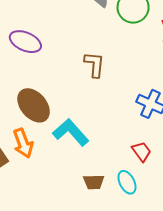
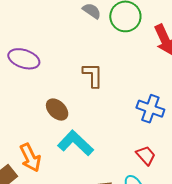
brown ellipse: (34, 105) -> (57, 110), moved, size x0.7

